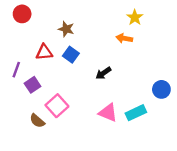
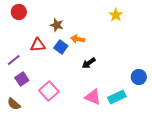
orange arrow: (124, 38) -> (78, 39), moved
purple line: (16, 70) -> (14, 60), turned 32
purple square: (33, 85) -> (22, 79), moved
brown semicircle: (37, 121) -> (14, 104), moved

